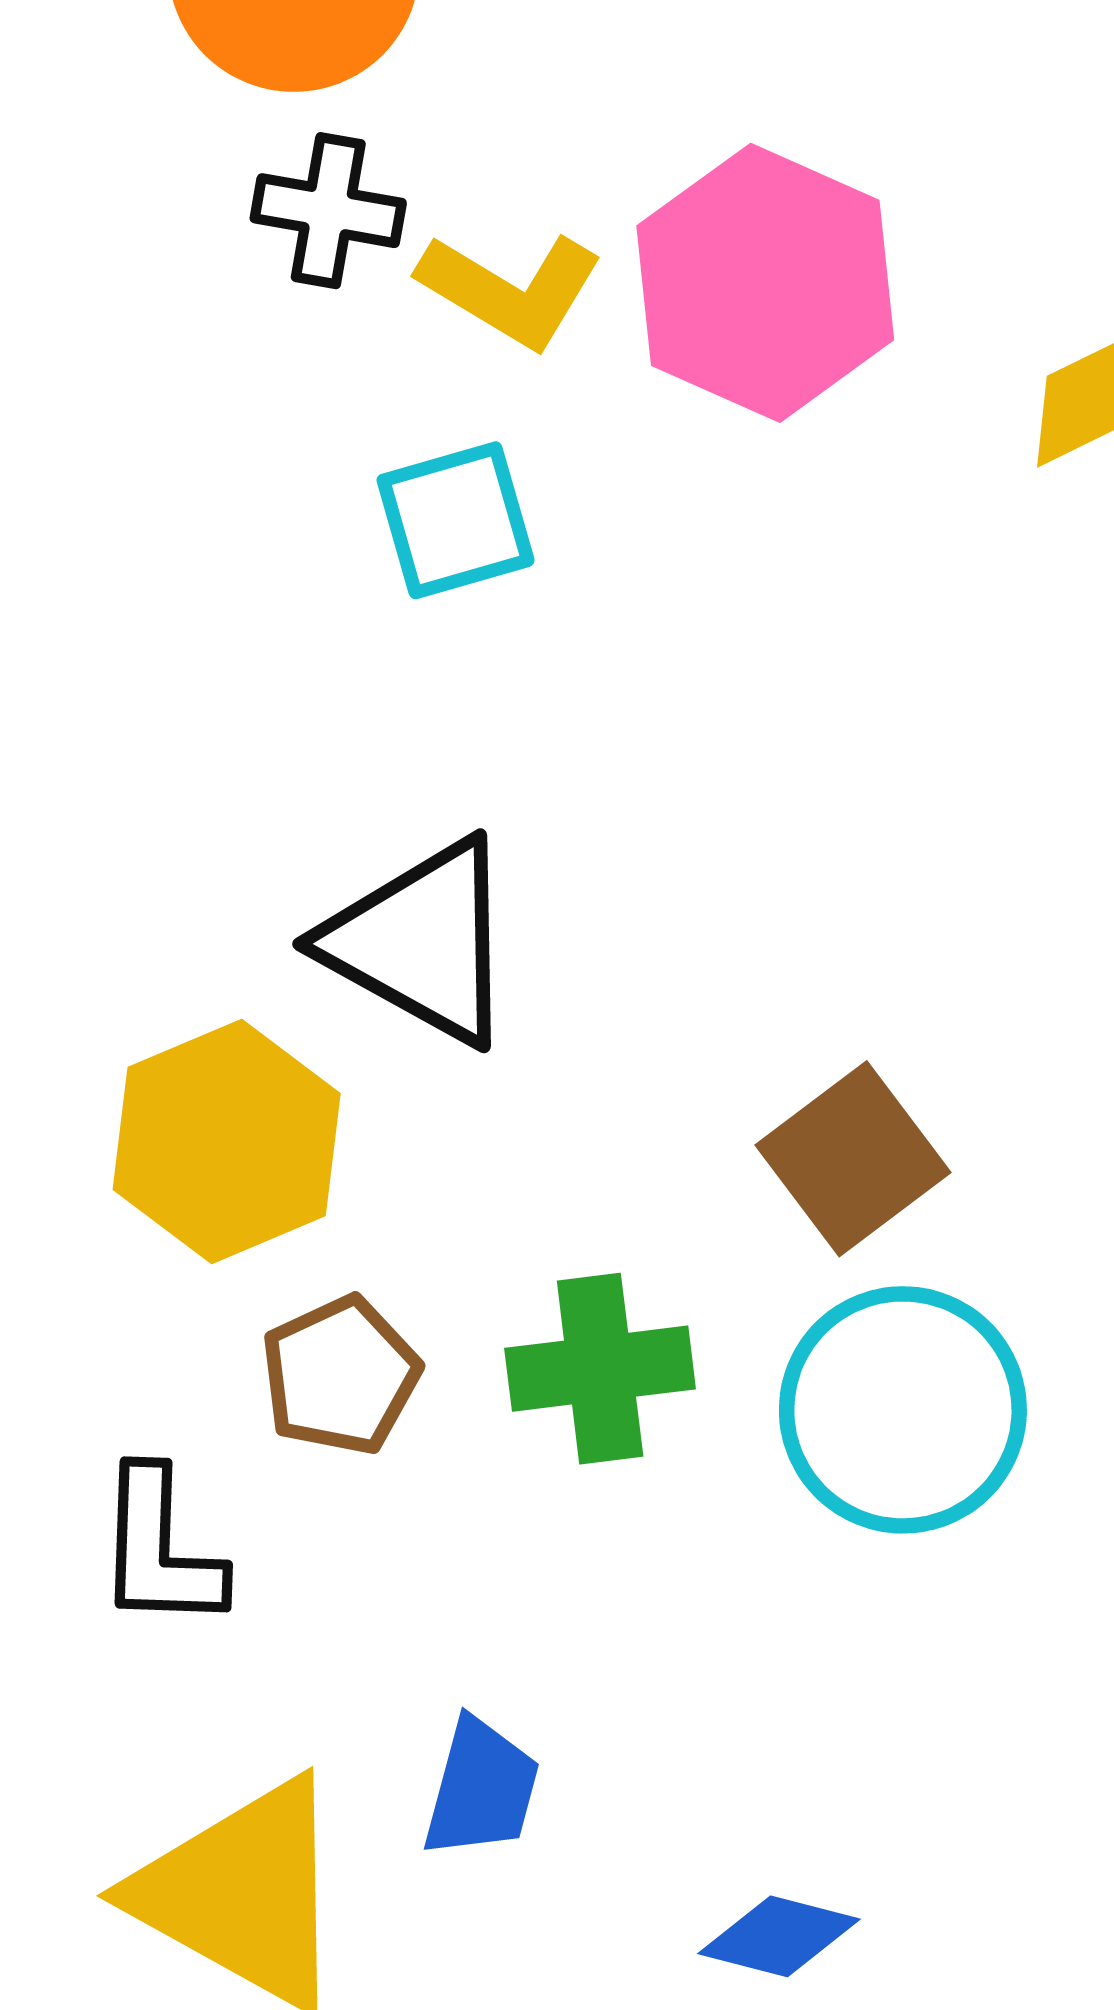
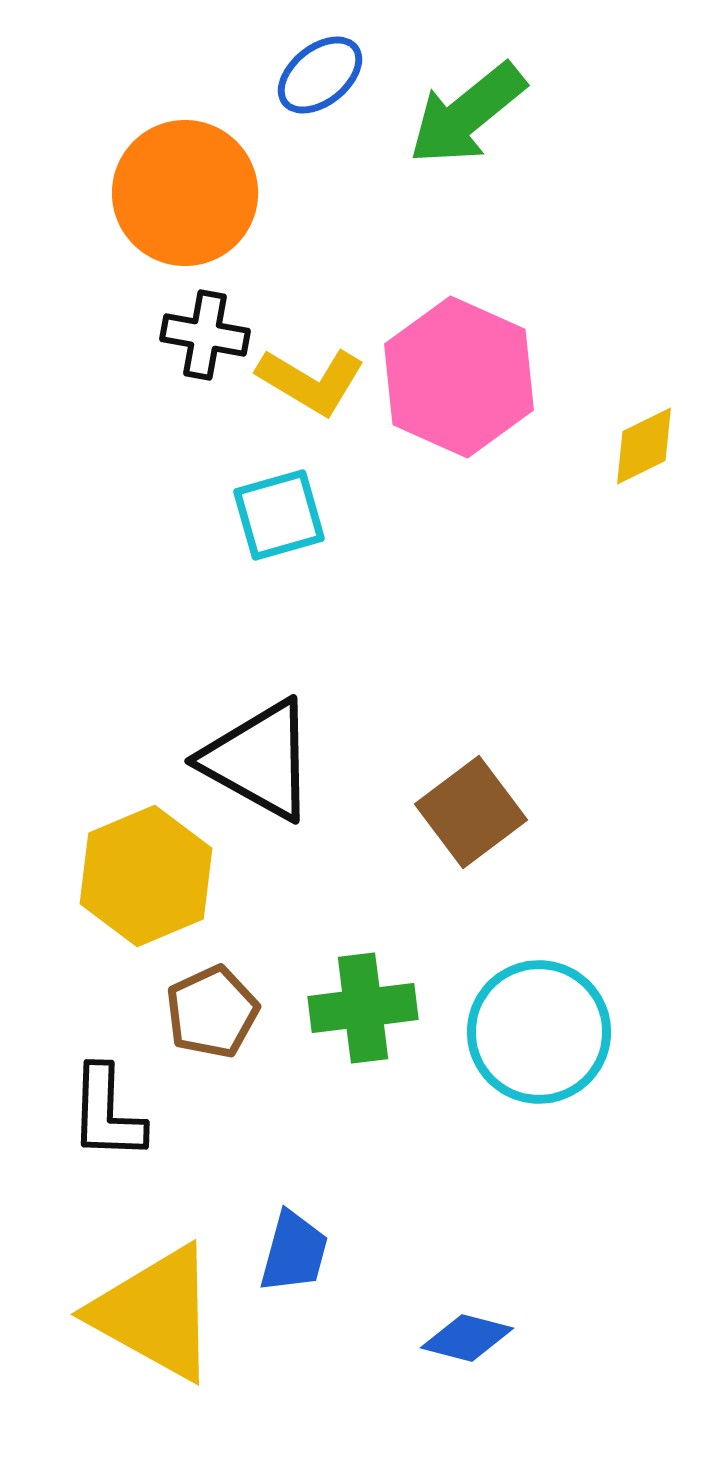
brown square: (853, 1159) -> (471, 812), moved

